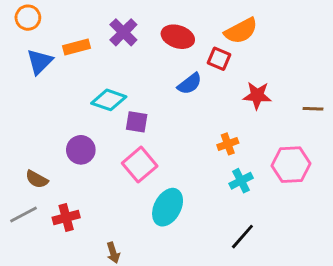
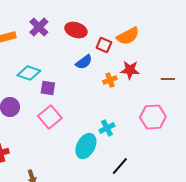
orange semicircle: (241, 31) -> (128, 36), moved
orange cross: (228, 144) -> (110, 80), moved
cyan cross: (241, 181) -> (107, 128), moved
cyan ellipse: (168, 207) -> (86, 146), moved

